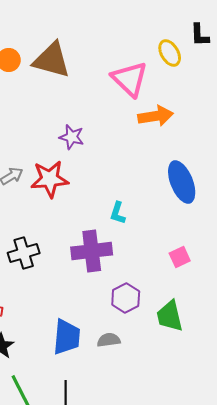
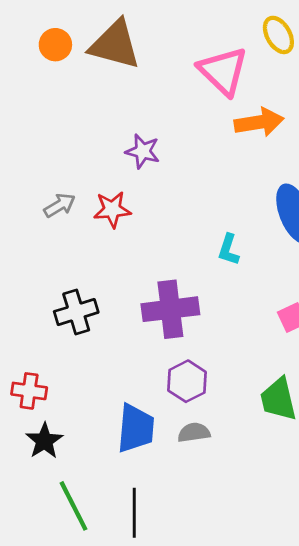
red star: (50, 179) -> (112, 209), size x0.7
cyan L-shape: (118, 213) -> (229, 250), moved
purple hexagon: (126, 298) -> (187, 381), moved

